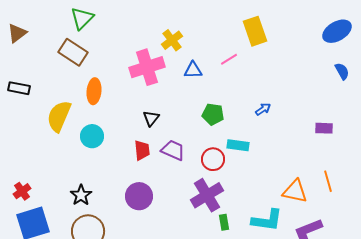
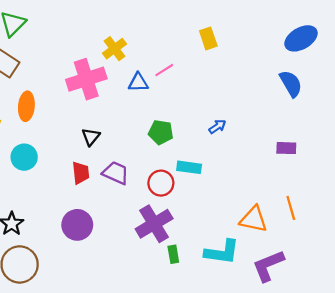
yellow rectangle: (255, 31) -> (208, 38), size x0.7
pink line: (229, 59) -> (164, 70), moved
blue semicircle: (342, 71) -> (291, 84), moved, size x1.4

